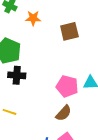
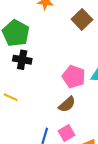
brown square: (69, 31) -> (82, 19), turned -36

